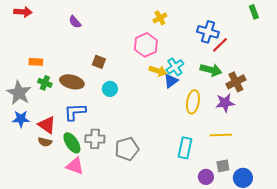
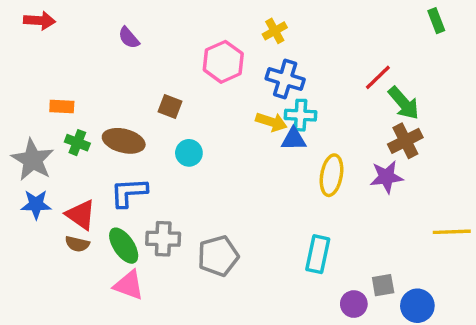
blue cross: (208, 32) -> (285, 79), moved
pink hexagon: (146, 45) -> (223, 62), moved
cyan cross: (175, 67) -> (301, 115), turned 36
green arrow: (211, 70) -> (404, 103), moved, turned 35
blue triangle: (171, 81) -> (294, 139), turned 35
yellow line: (221, 135) -> (452, 232), moved

